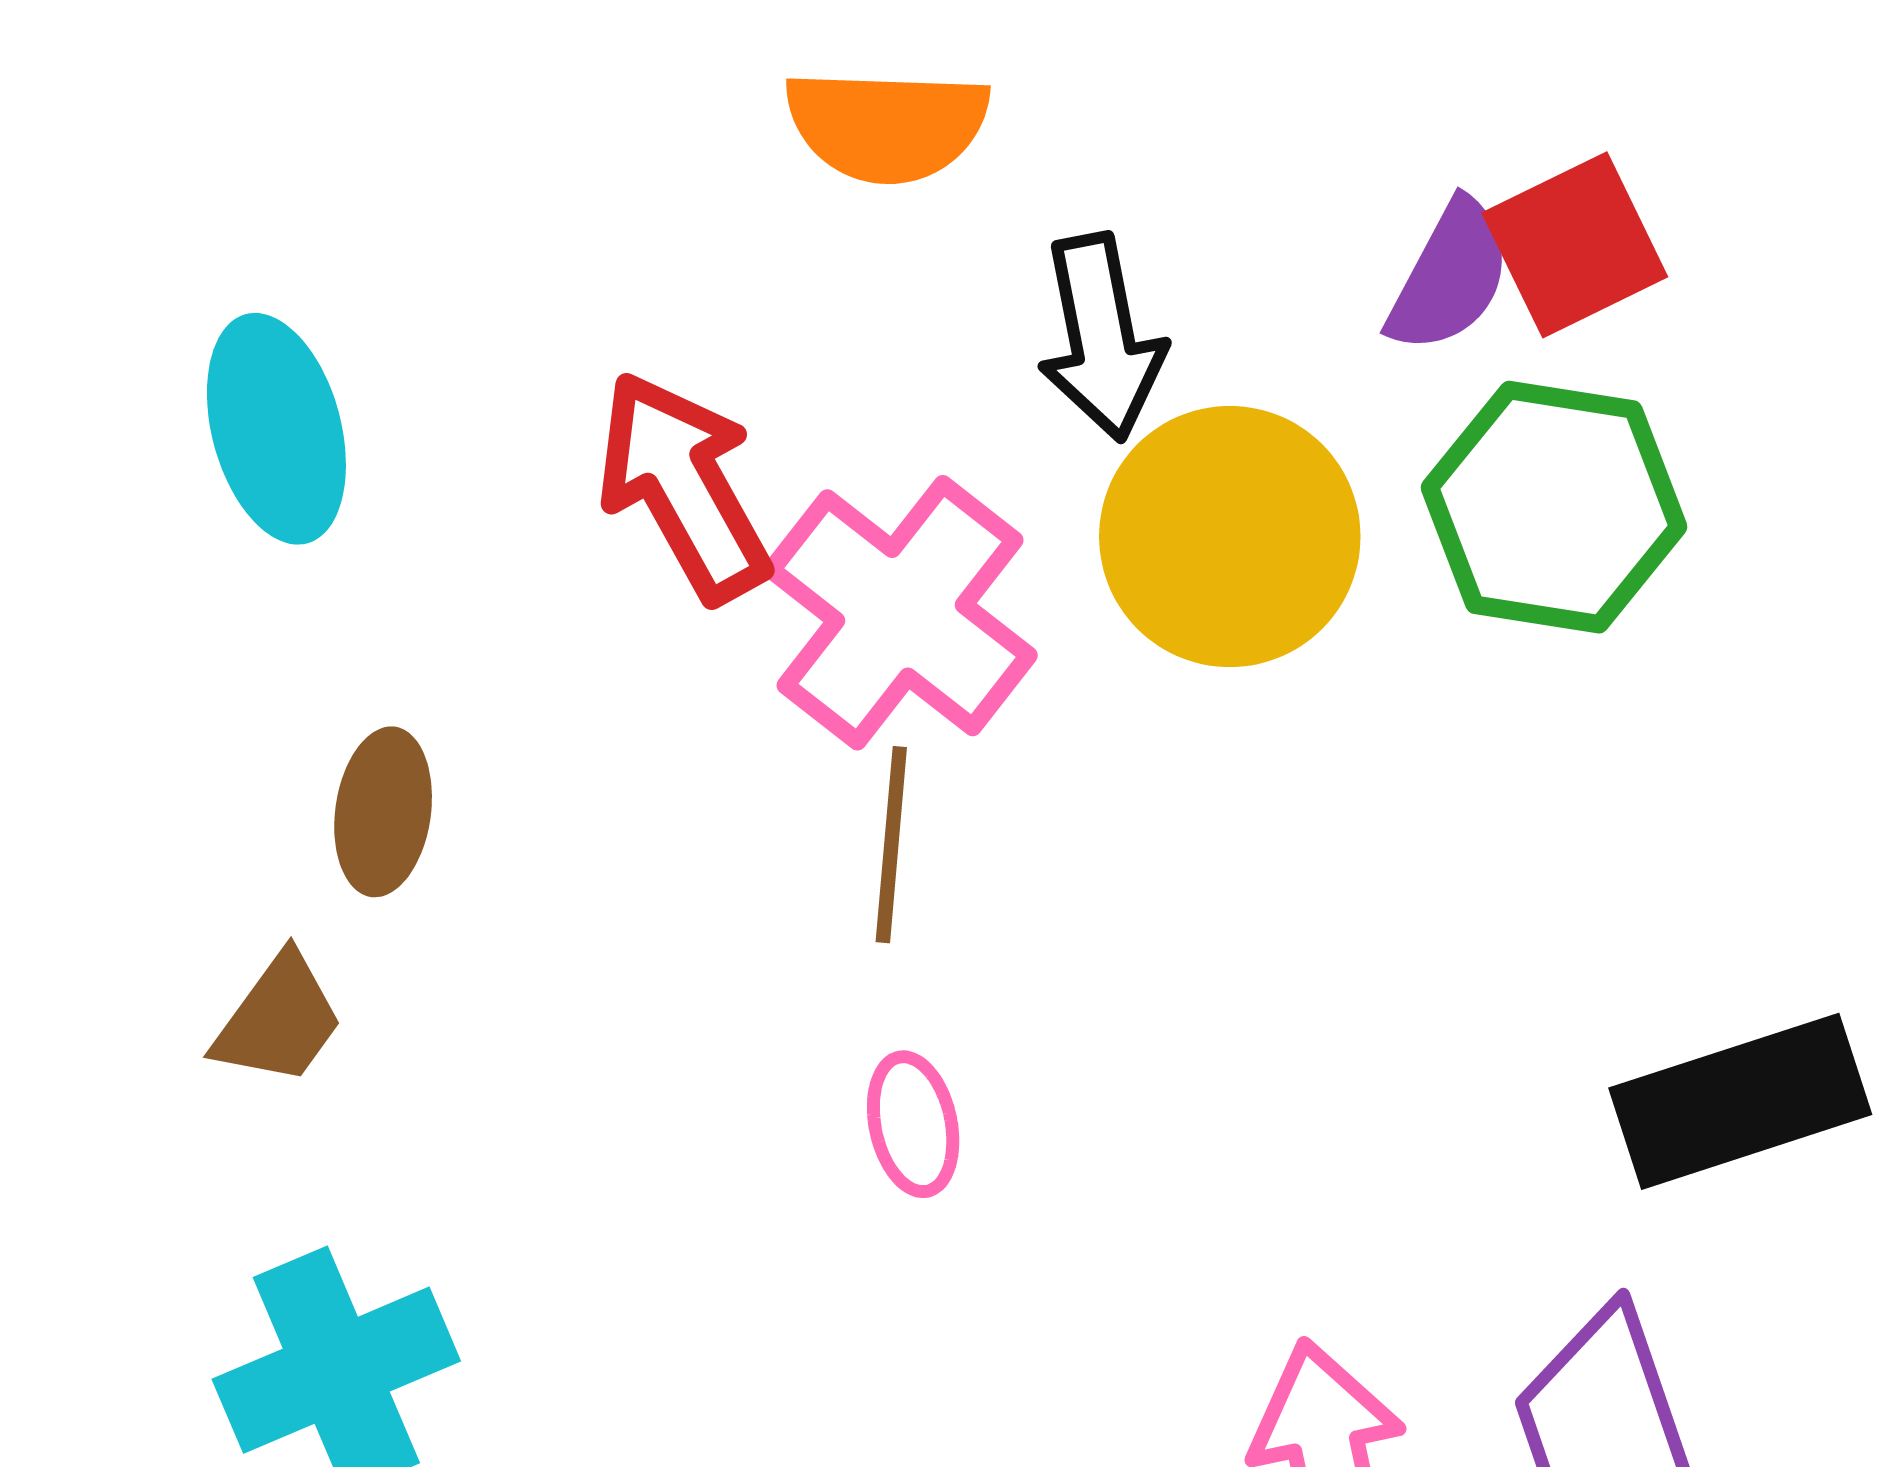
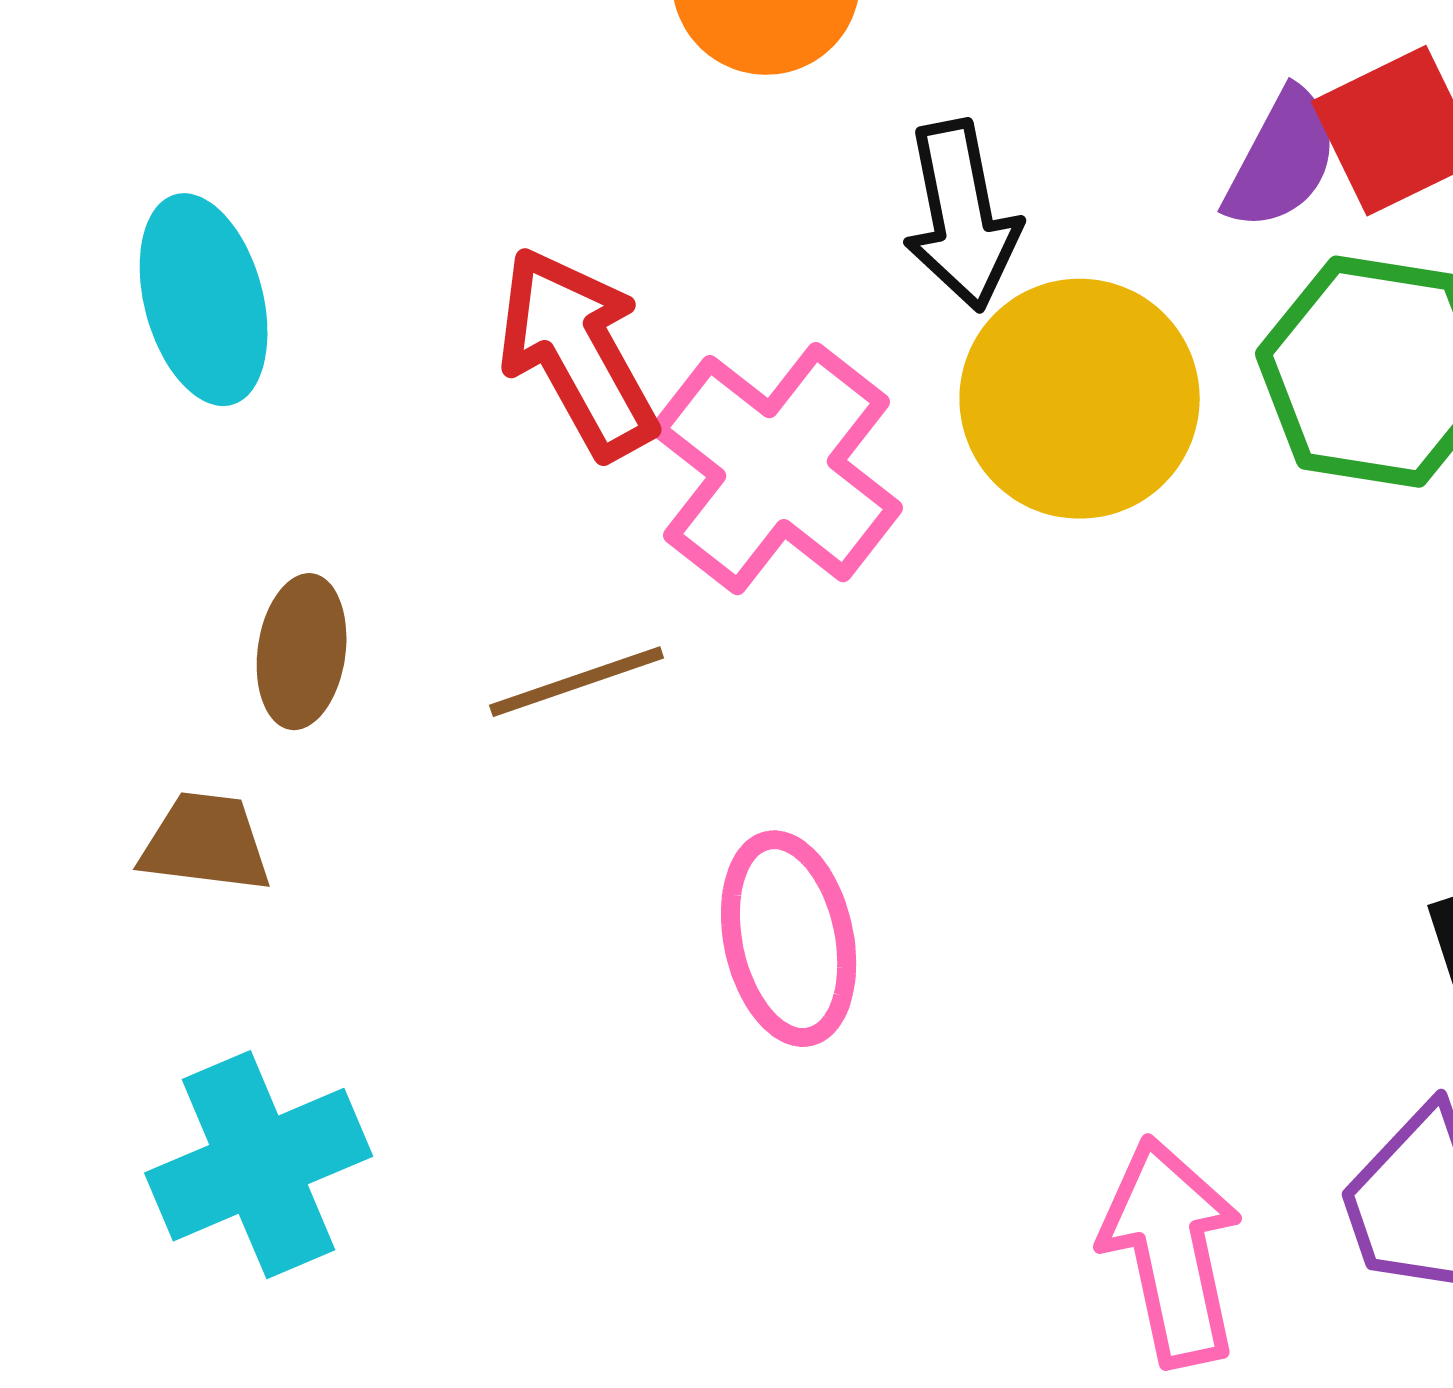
brown line: (891, 845) -> (577, 682), moved, turned 66
brown trapezoid: (279, 1020) -> (206, 843), turned -119
pink ellipse: (913, 1124) -> (789, 939), size x1.6

